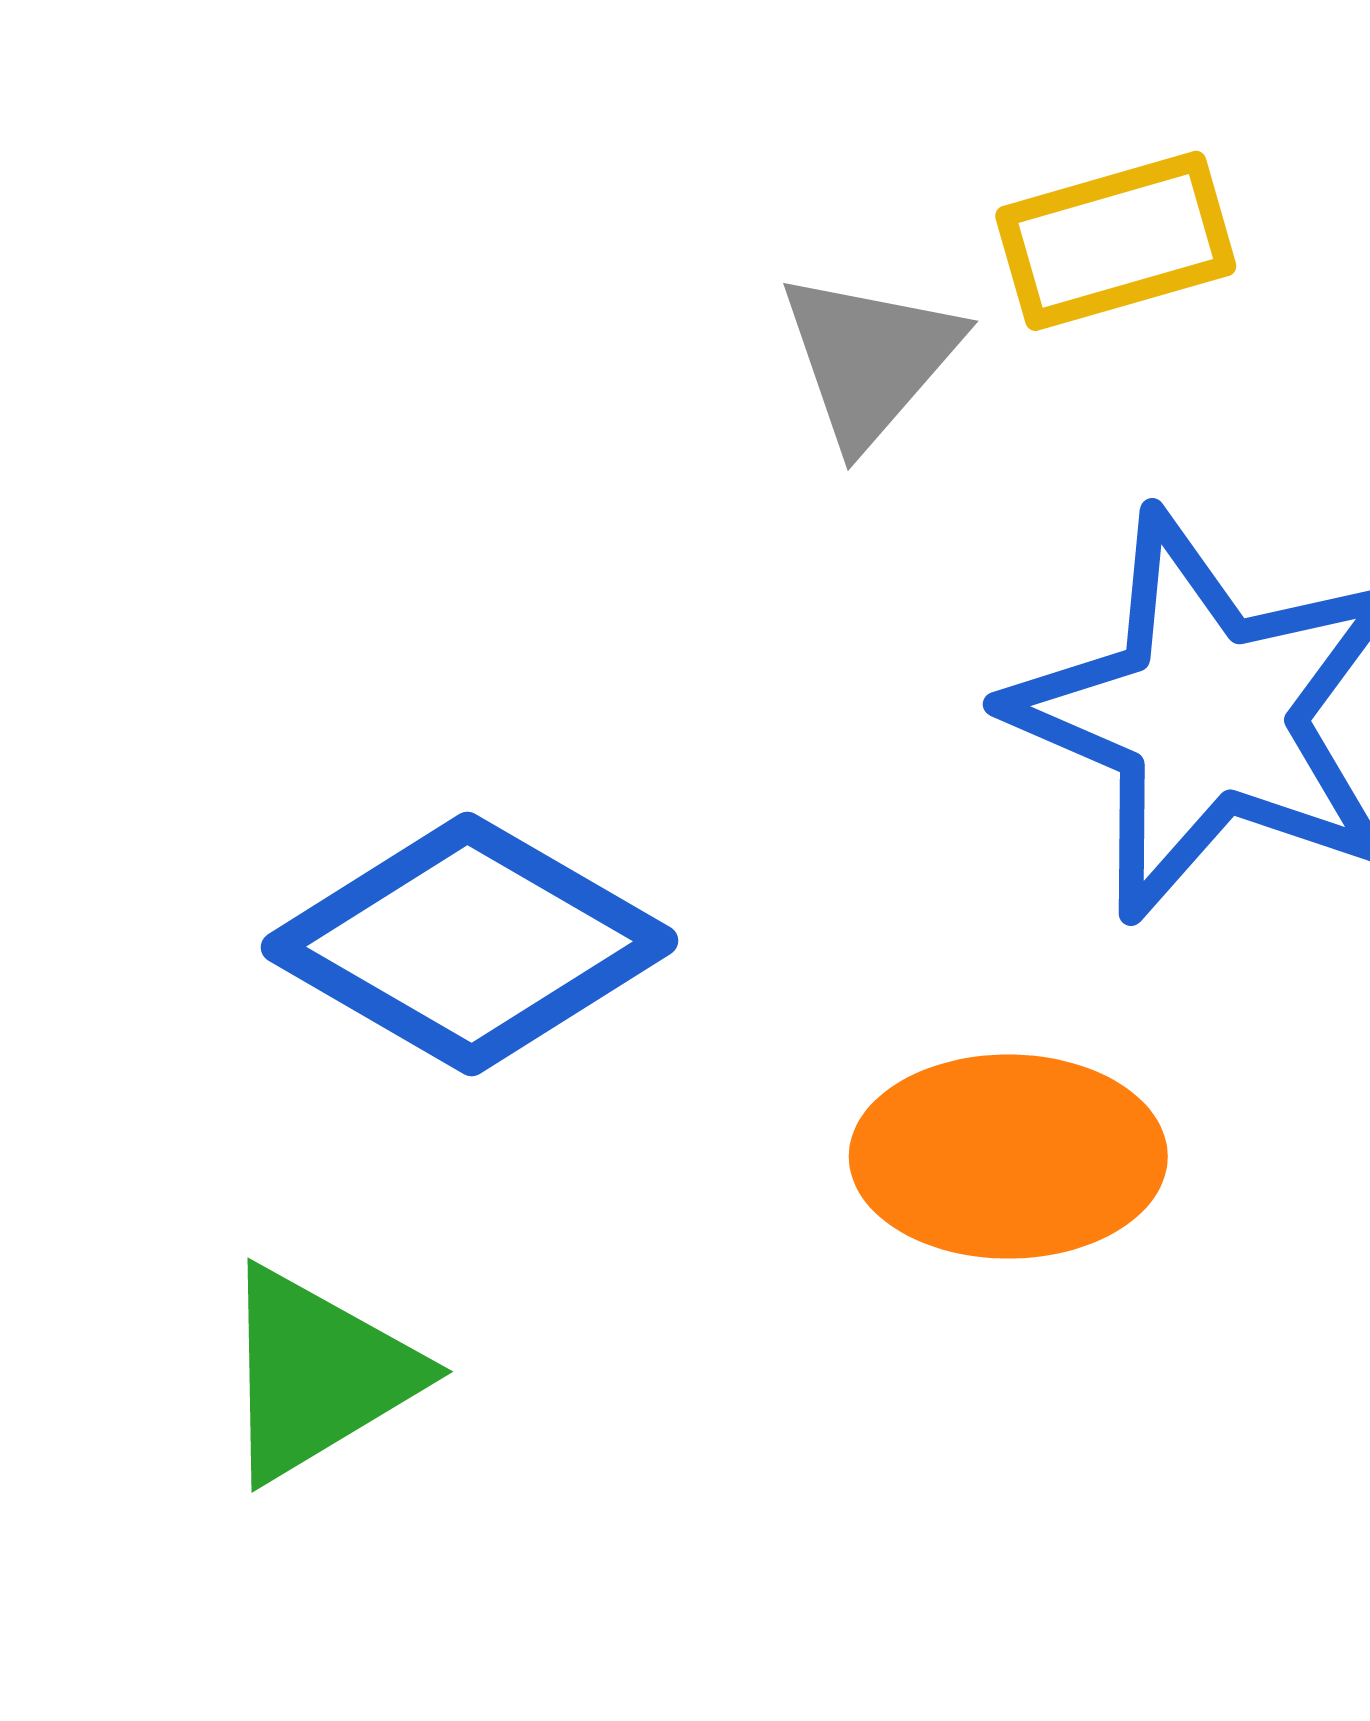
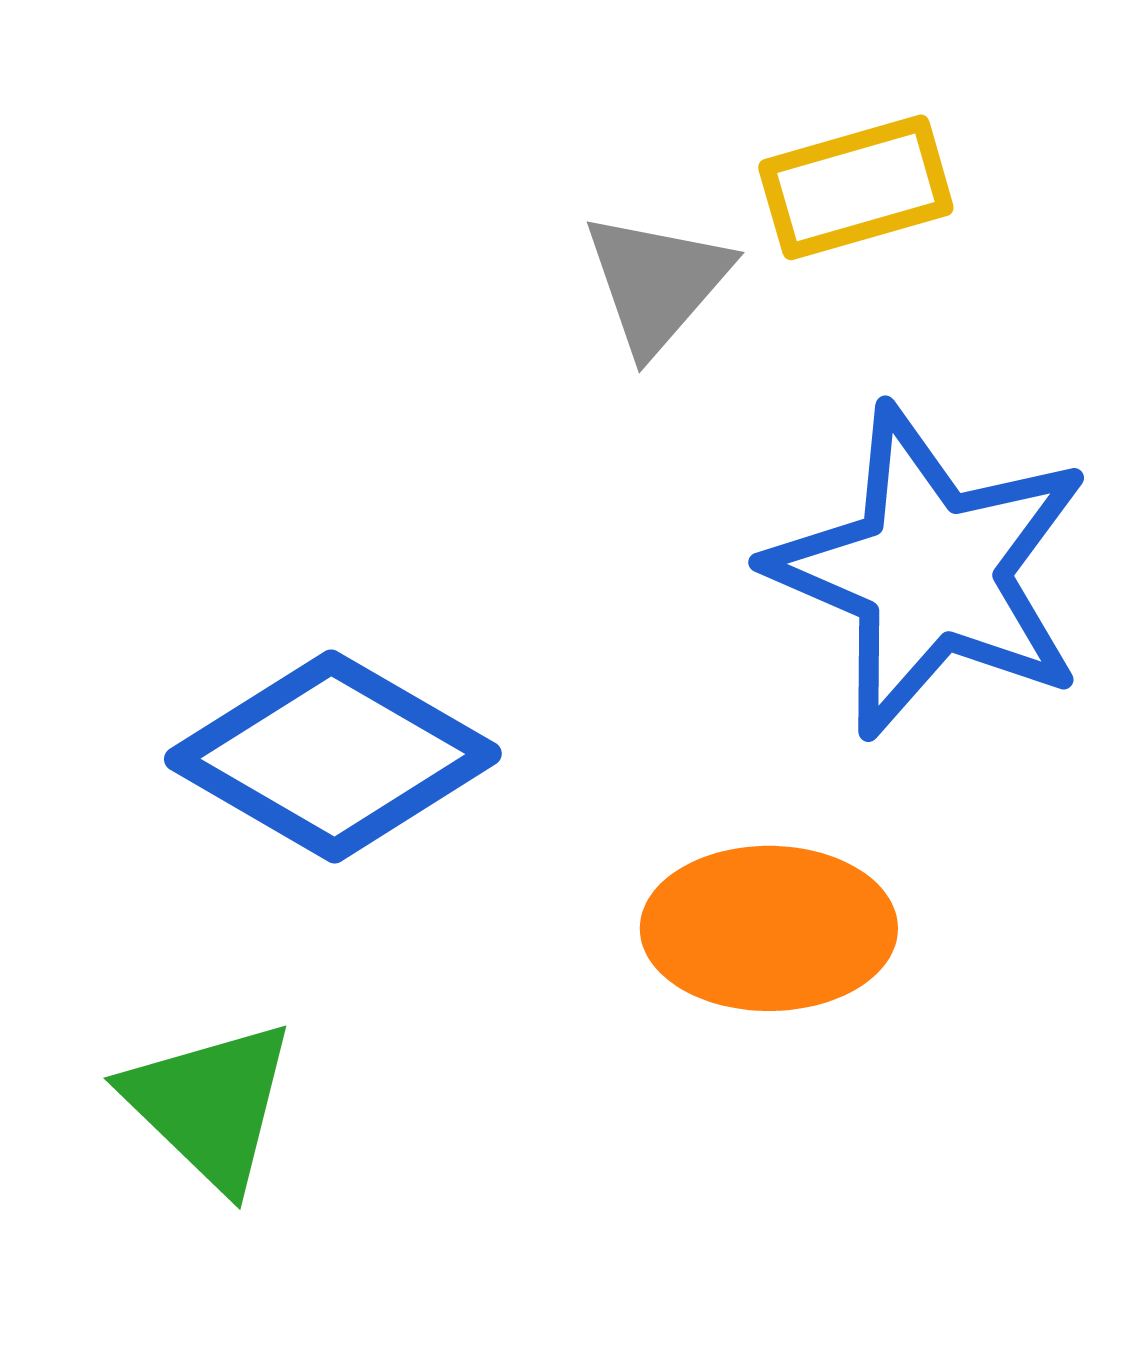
green triangle: (318, 1374) -> (210, 1104), turned -45

